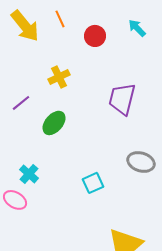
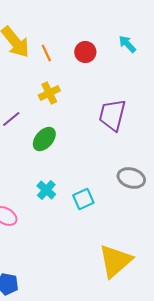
orange line: (60, 19) -> (46, 53), moved
cyan cross: (29, 174) -> (46, 190), moved

